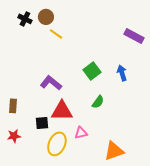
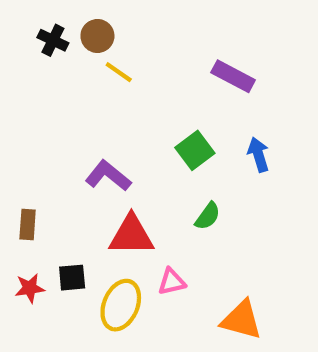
purple rectangle: (134, 36) -> (233, 76), moved
black square: (42, 123) -> (72, 278), moved
orange triangle: (114, 151) -> (242, 320), turned 35

